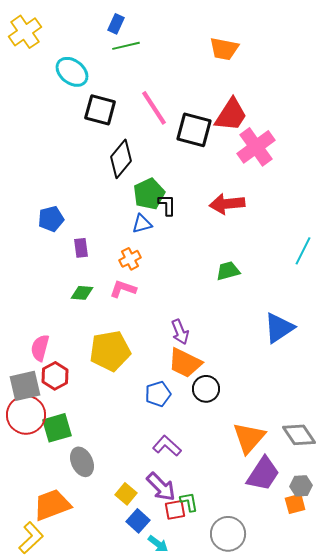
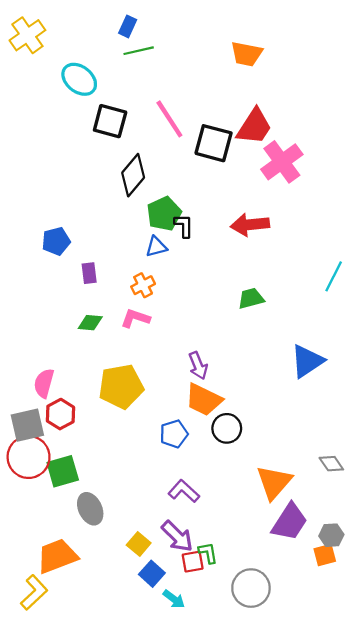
gray diamond: (299, 435) -> (331, 464), moved, size x0.7

